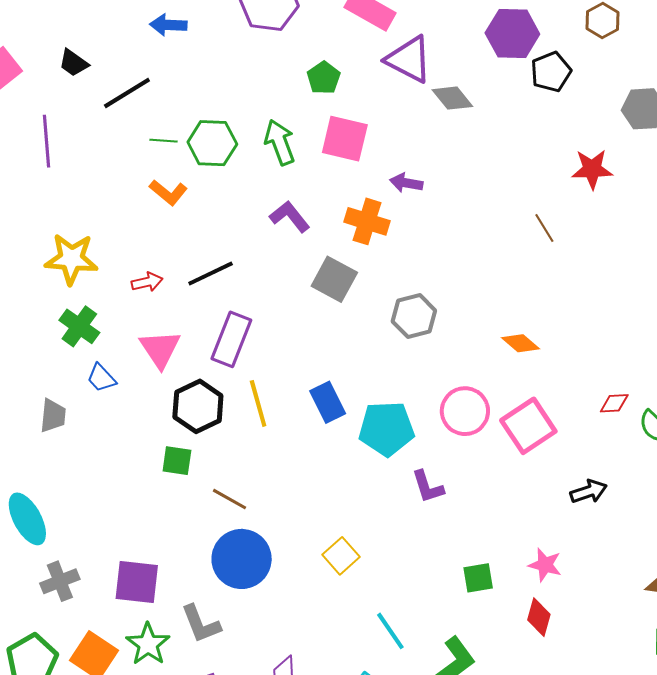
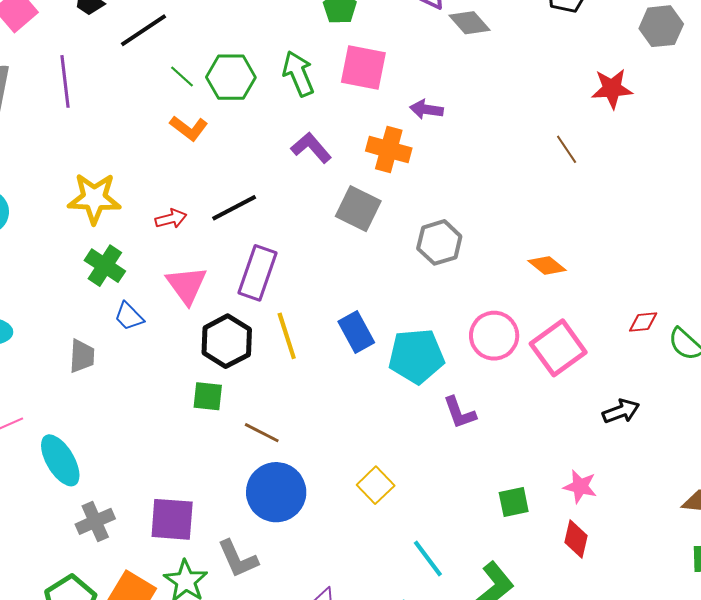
green line: (164, 141) -> (182, 76), turned 40

